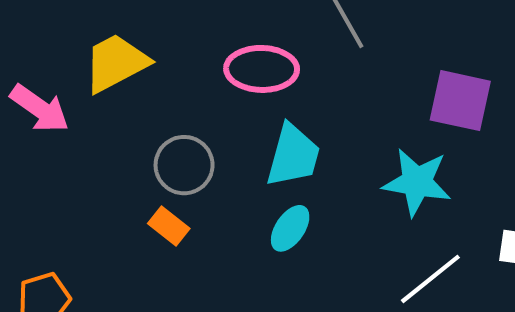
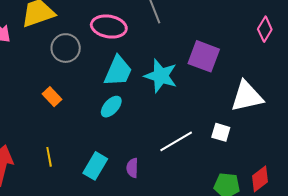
gray circle: (184, 165) -> (66, 48), moved
cyan star: (417, 182) -> (161, 76), moved

